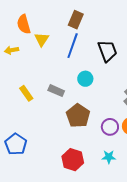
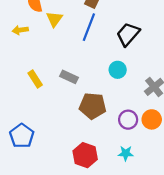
black trapezoid: (108, 51) -> (128, 34), turned -120
cyan circle: (85, 79) -> (118, 70), moved
brown pentagon: (78, 116) -> (93, 106), turned -30

